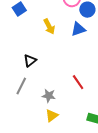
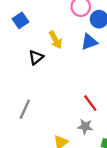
black triangle: (30, 61) -> (36, 57), moved
gray star: (49, 96) -> (85, 127), moved

